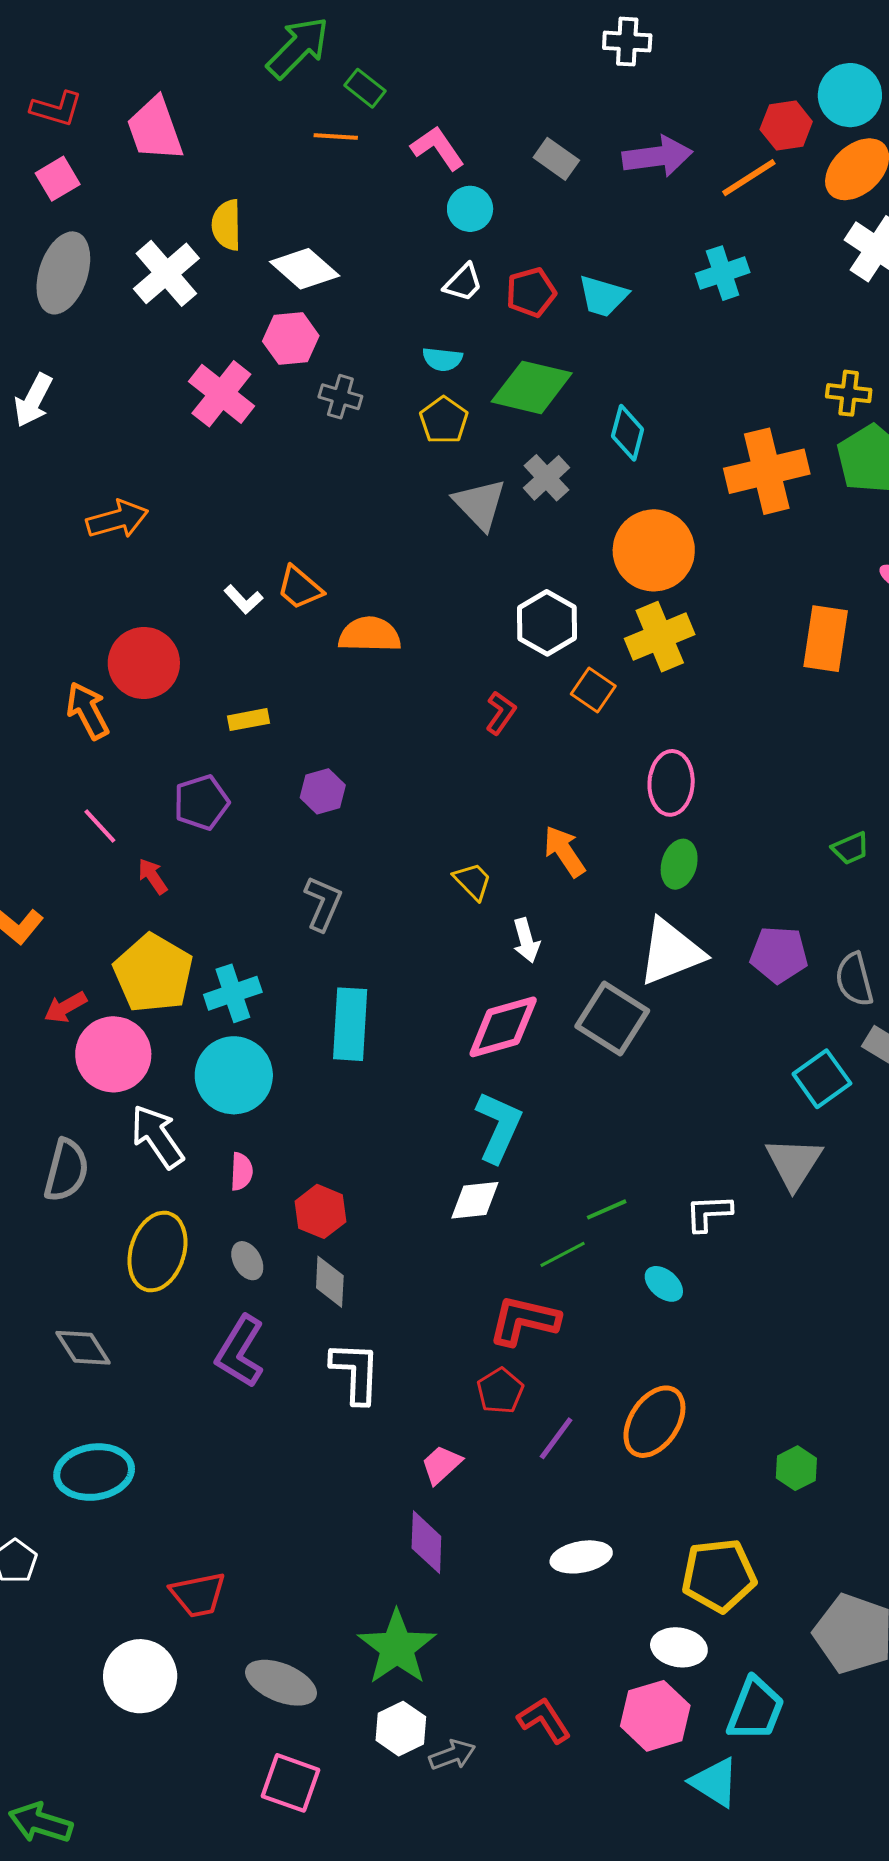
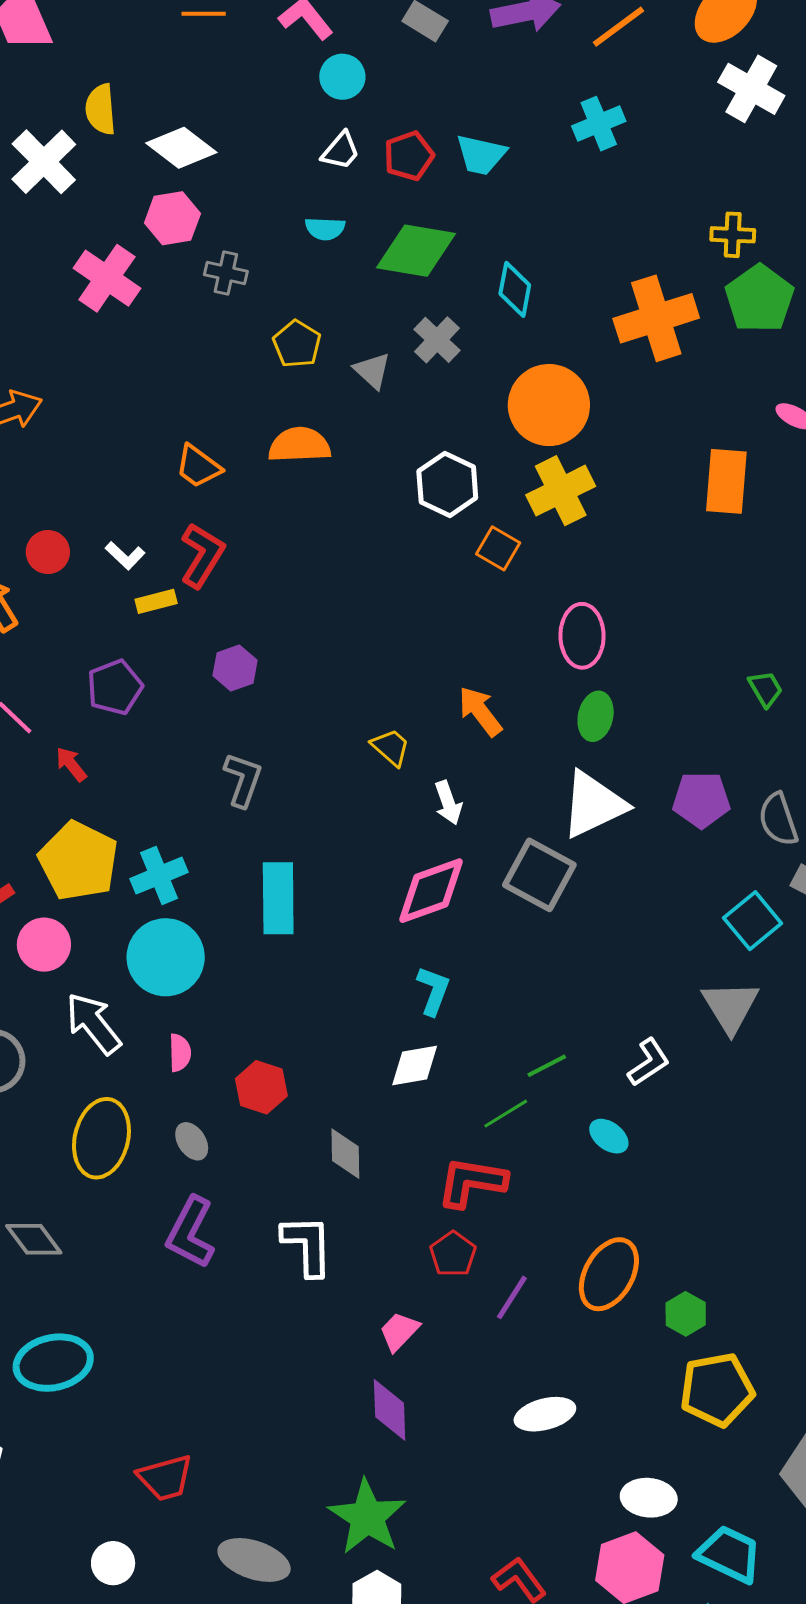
yellow pentagon: (444, 420) -> (297, 344), moved
gray triangle: (480, 504) -> (372, 371), size x0.7
white L-shape: (243, 599) -> (125, 556), moved
orange semicircle: (370, 635) -> (299, 445), moved
red circle: (144, 663) -> (48, 552), size x0.6
red L-shape: (501, 713) -> (202, 555), moved, size x1.5
green trapezoid: (851, 848) -> (766, 689), turned -93
pink circle: (113, 1054) -> (44, 945), size x0.7
cyan L-shape: (499, 1127) -> (433, 991), size x0.7
white L-shape: (709, 1213) -> (649, 1062), turned 153
gray diamond: (330, 1282) -> (345, 1154), moved
green hexagon: (796, 1468) -> (686, 1314), moved
yellow pentagon: (719, 1575) -> (717, 1390), moved
white circle: (140, 1676) -> (113, 1563), size x0.6
cyan trapezoid: (755, 1709) -> (729, 1554), turned -82

